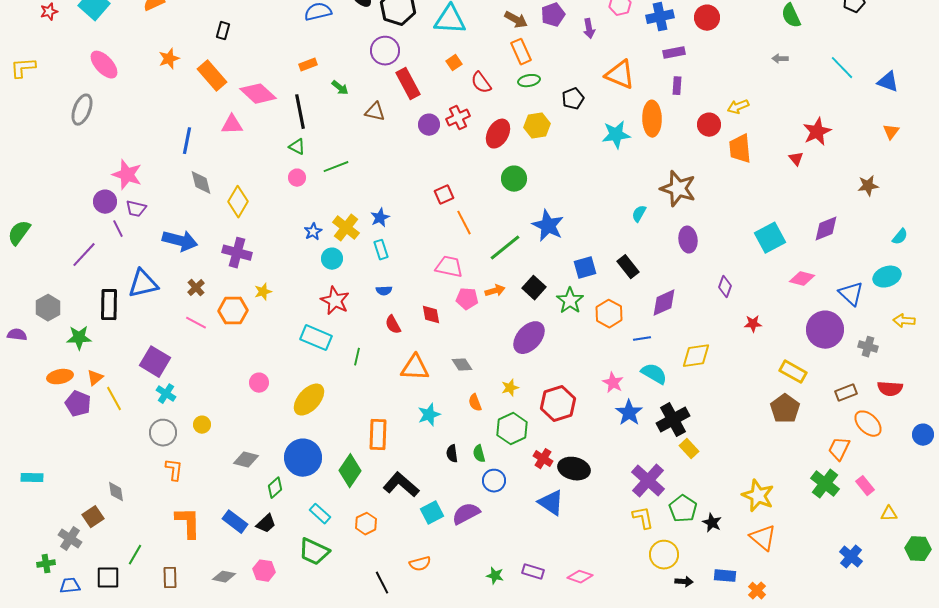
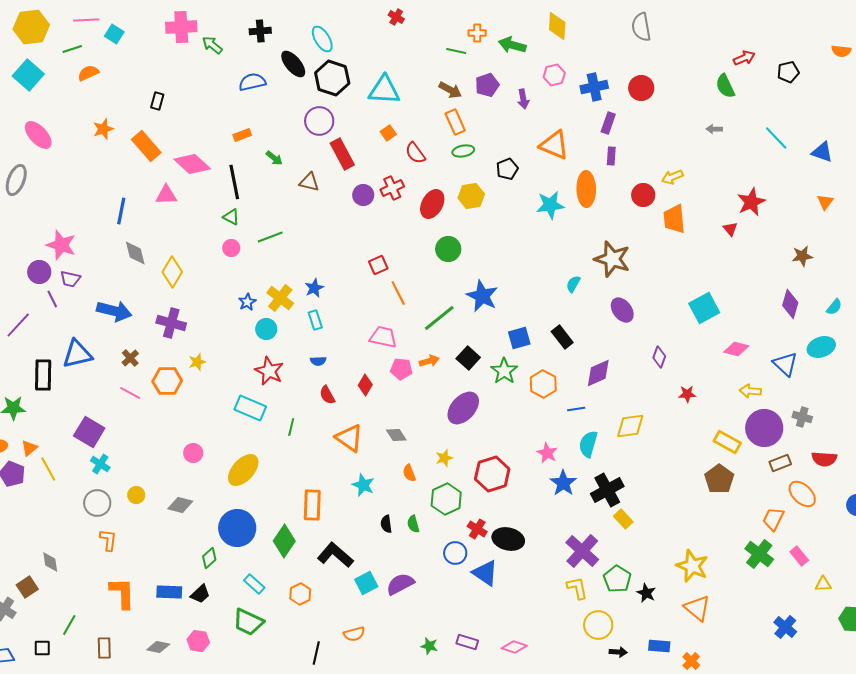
purple rectangle: (674, 53) -> (608, 123), turned -60
purple diamond: (826, 229) -> (790, 304), moved, turned -52
purple ellipse: (688, 240) -> (622, 310), turned -30
red diamond: (431, 315) -> (365, 385), turned 40
yellow arrow: (904, 321) -> (750, 391), moved
purple circle: (825, 330) -> (764, 428), moved
orange triangle: (415, 368) -> (349, 438), turned 32
cyan semicircle: (654, 374) -> (588, 444), turned -104
cyan star: (429, 415) -> (363, 485), turned -30
gray diamond: (246, 460) -> (180, 505), moved
blue circle: (494, 481) -> (455, 553), moved
blue rectangle: (235, 522) -> (169, 592), turned -35
black square: (108, 578) -> (42, 648), size x0.7
black line: (382, 583) -> (316, 653), turned 40

